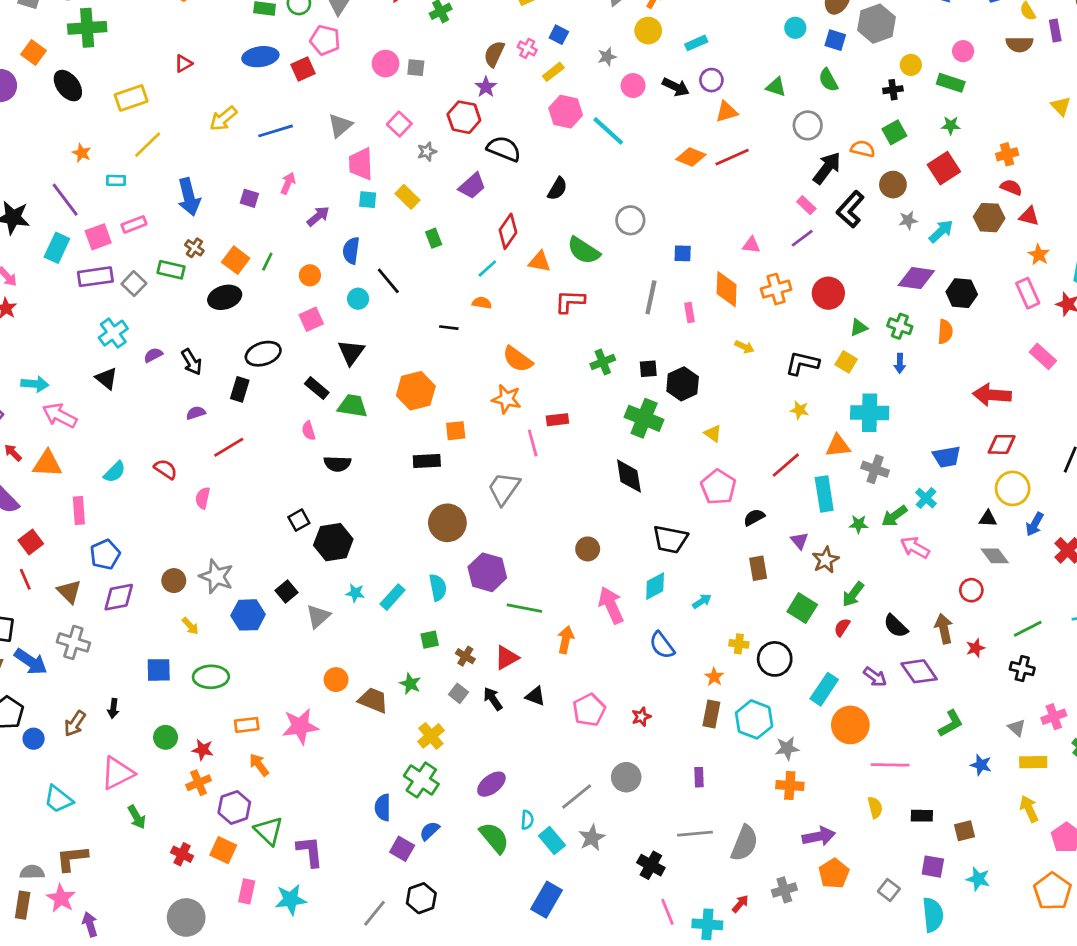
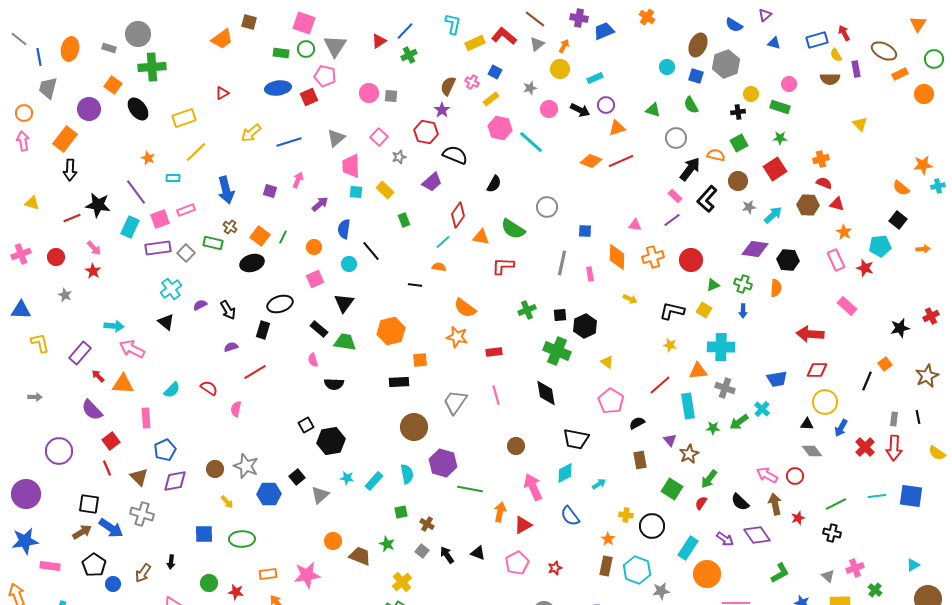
pink line: (533, 443) -> (496, 395), moved
pink arrow: (915, 548) -> (767, 475), moved
red triangle: (507, 658) -> (523, 525), moved

